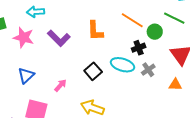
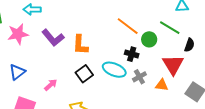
orange L-shape: (95, 31) -> (80, 45), moved
pink star: (23, 37) -> (18, 34), turned -30
black cross: (139, 48) -> (132, 54), turned 32
orange triangle: (175, 85) -> (162, 85), moved

